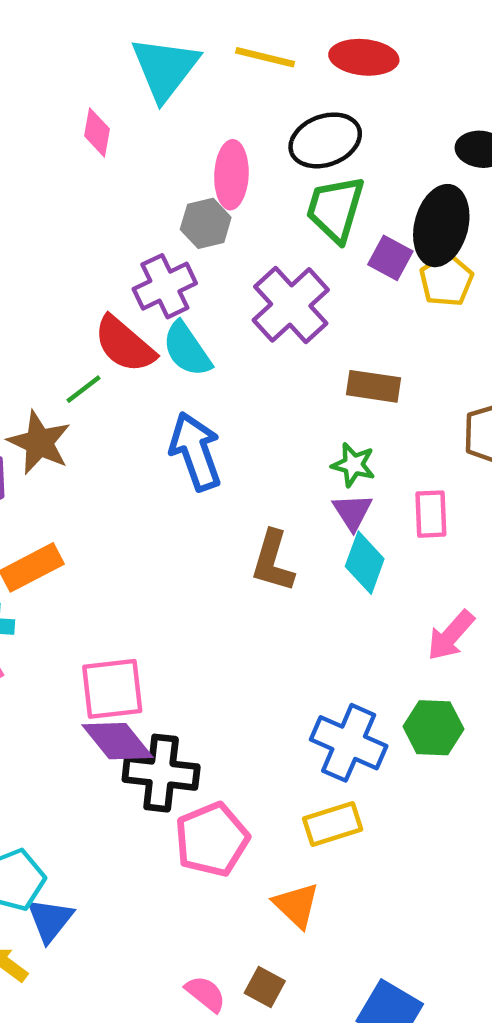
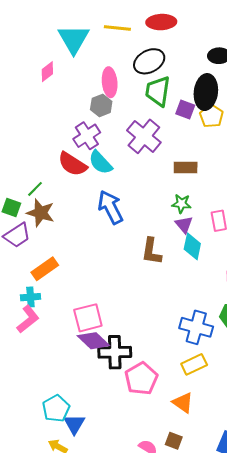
pink diamond: (97, 132) -> (47, 72), turned 50
green line: (84, 389) -> (35, 189), moved

